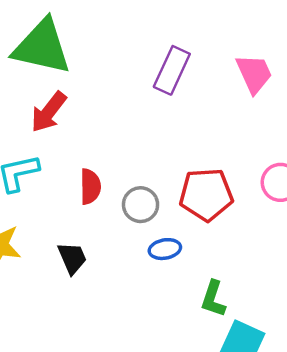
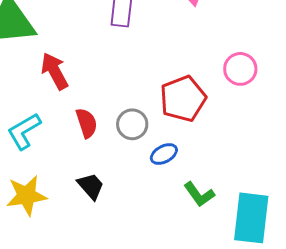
red arrow: (49, 112) -> (55, 71), moved, turned 132
green L-shape: (213, 299) -> (199, 194), moved, turned -36

